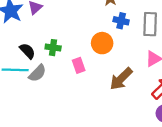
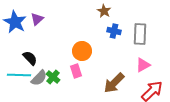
orange circle: (102, 43) -> (82, 51), moved
green cross: (53, 48) -> (53, 77), moved, turned 32

